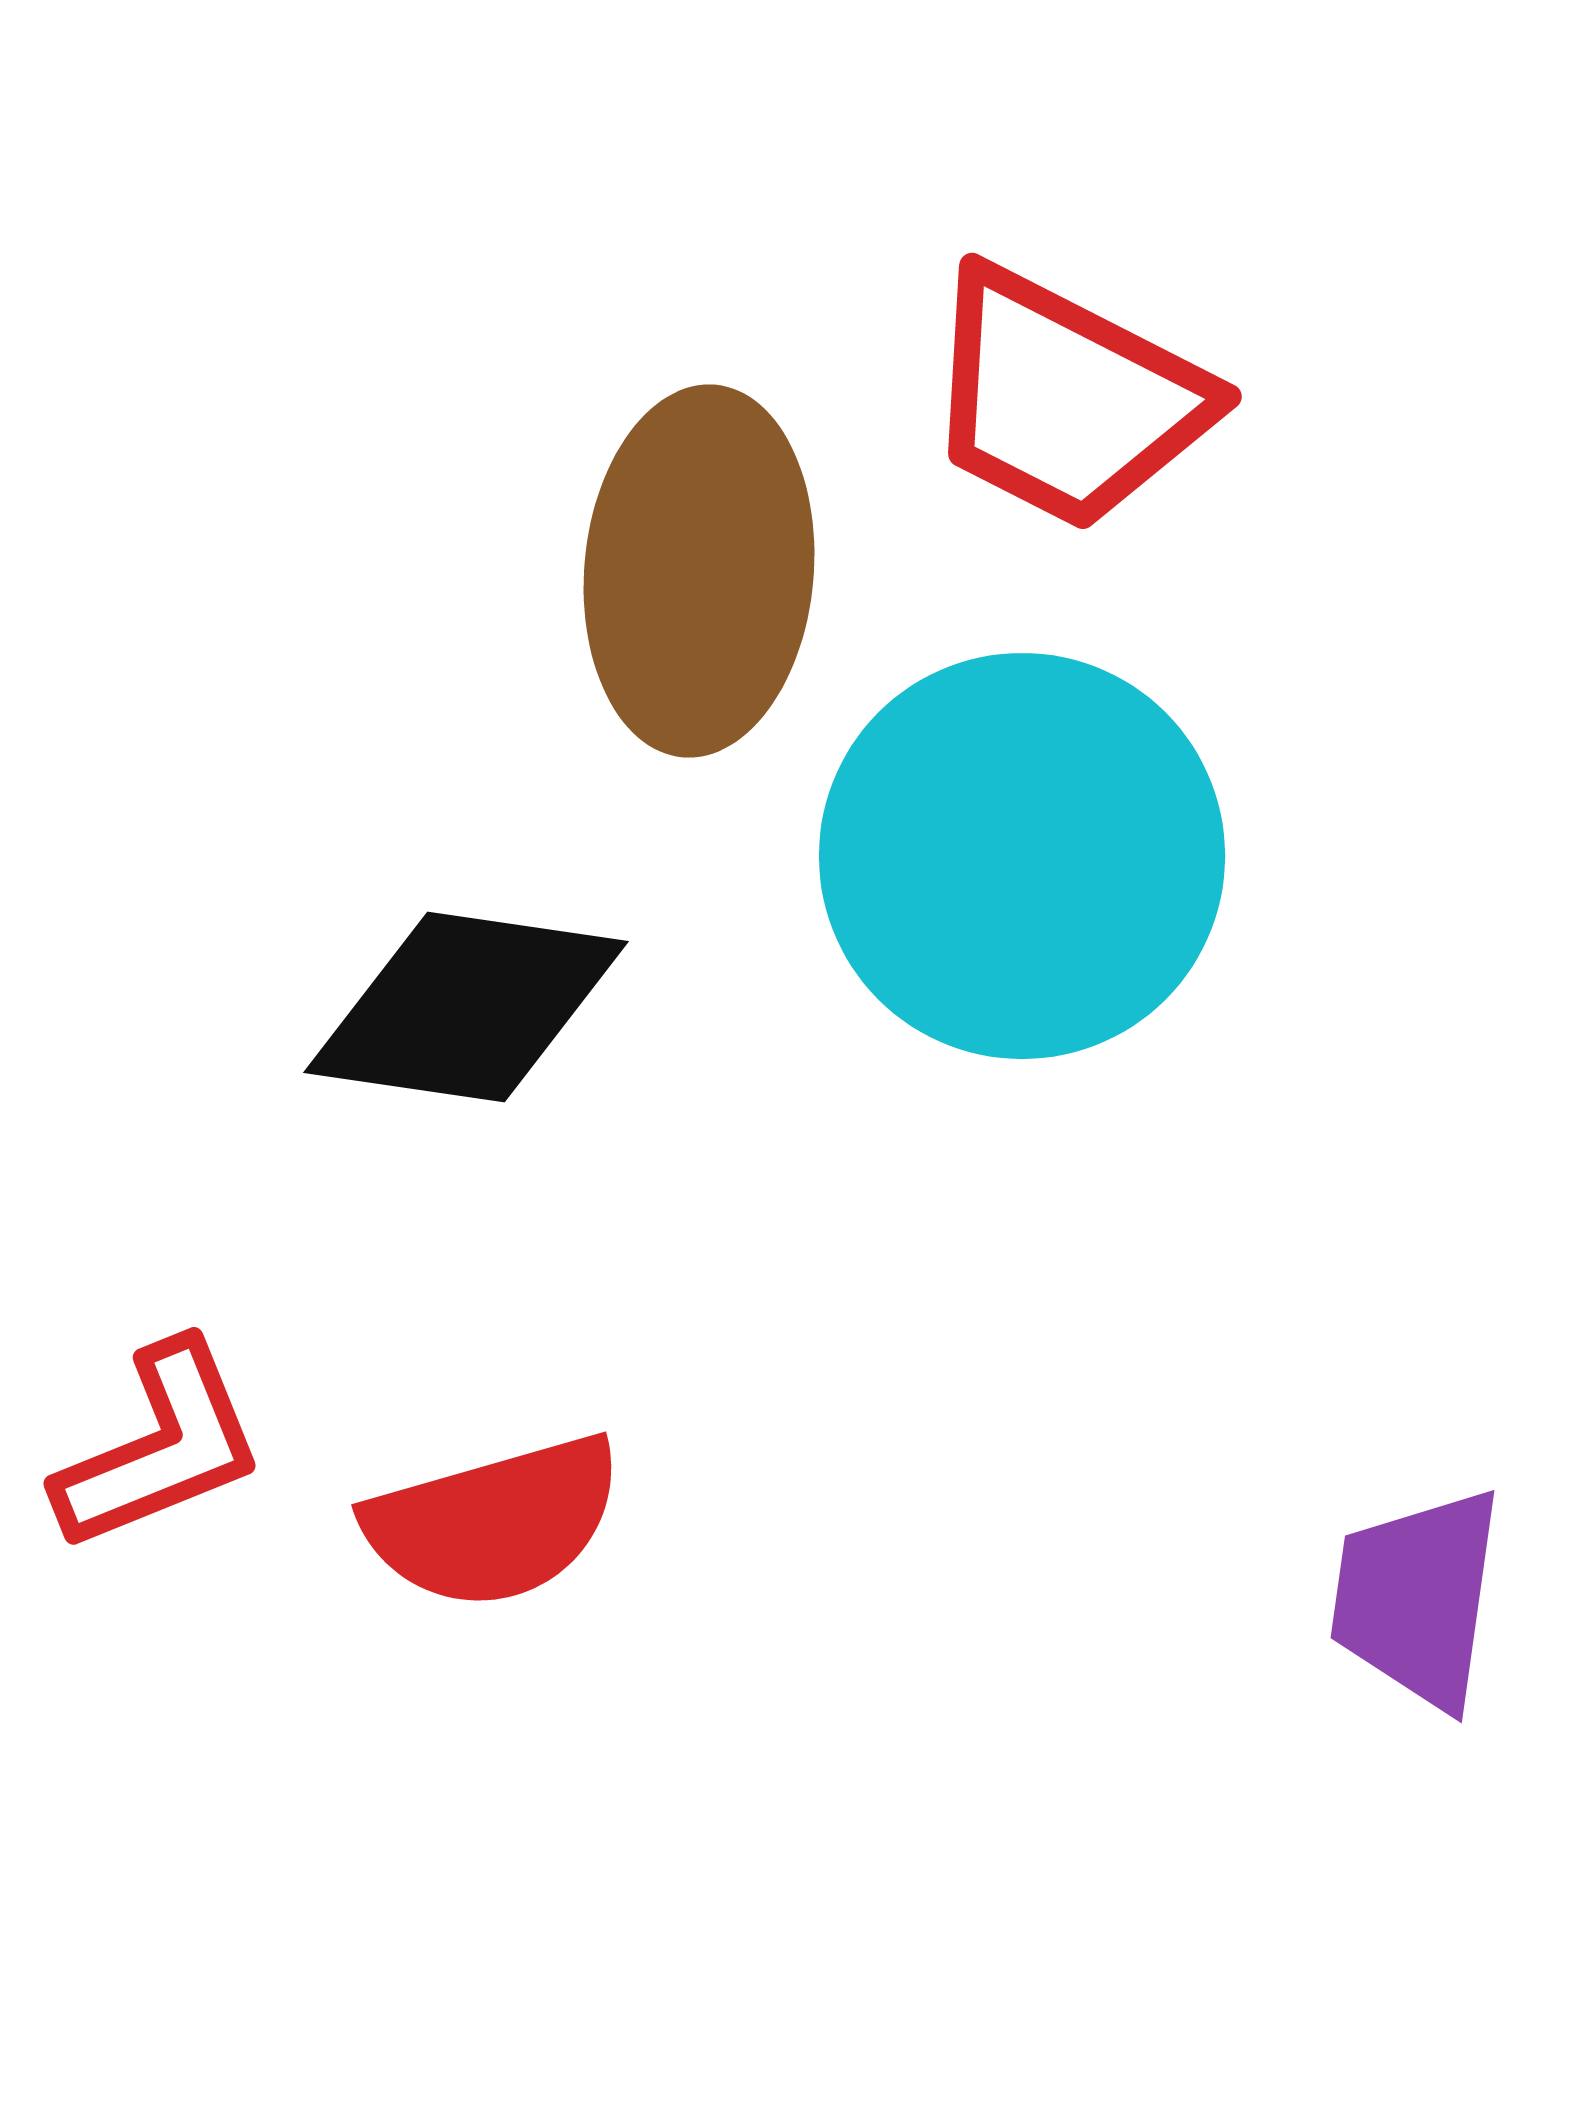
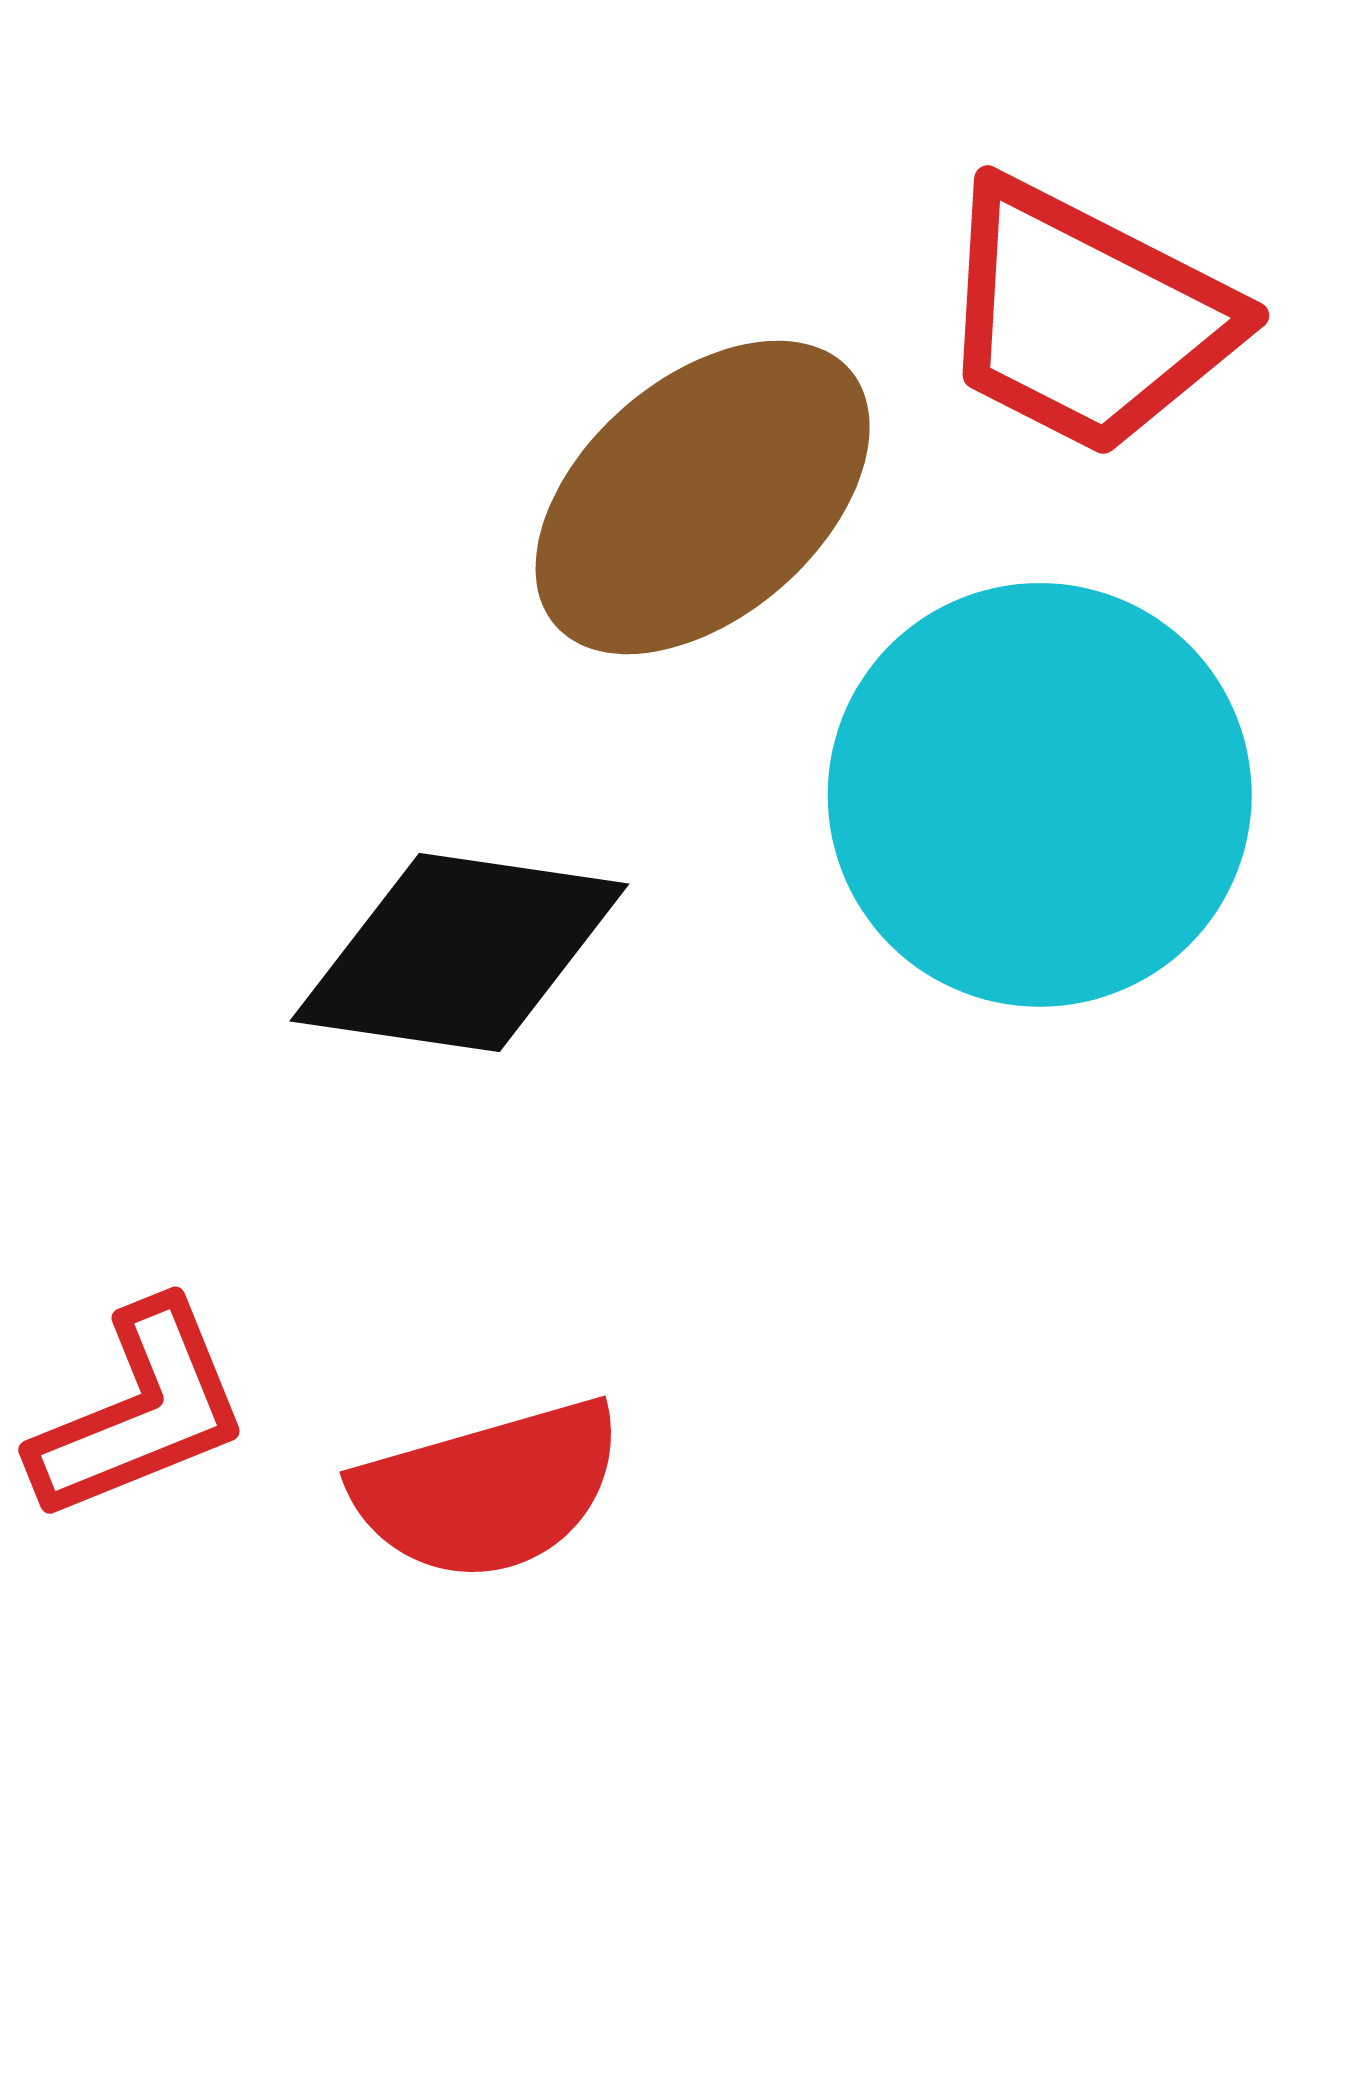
brown ellipse: (699, 571) -> (703, 497), turned 44

